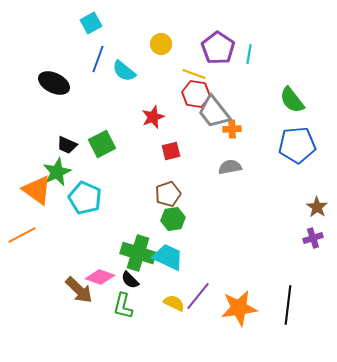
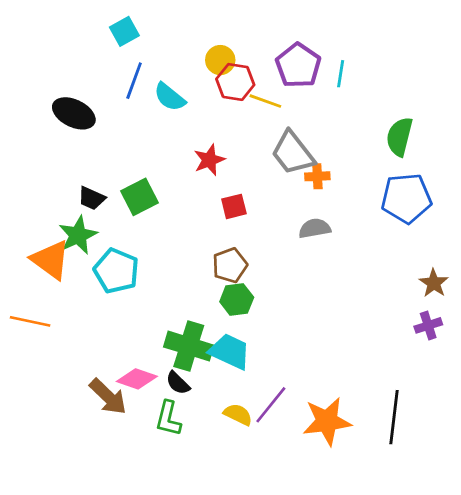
red hexagon: (196, 94) -> (235, 82), moved
green semicircle: (292, 100) -> (399, 137), turned 52
orange line: (22, 235) -> (30, 321), turned 40

